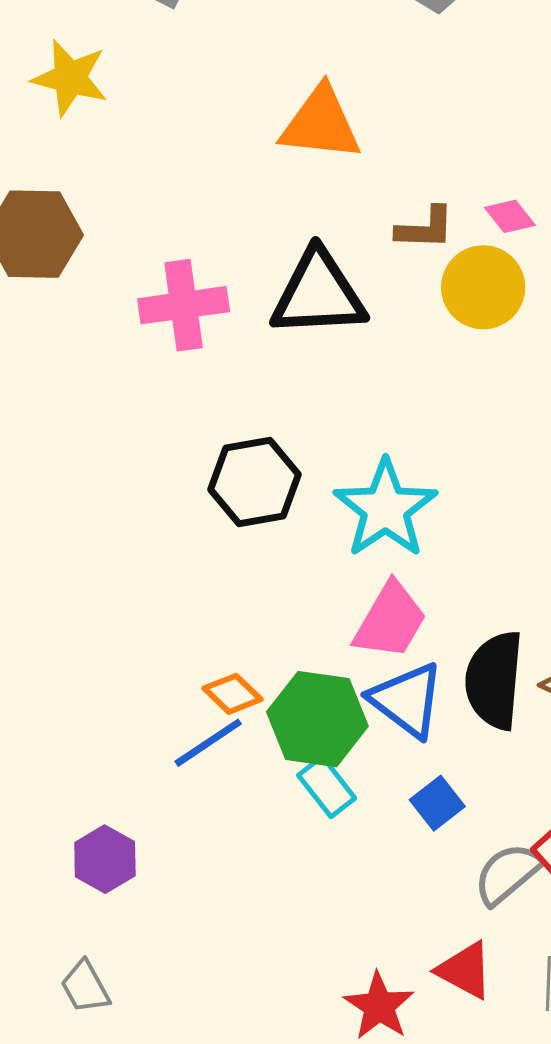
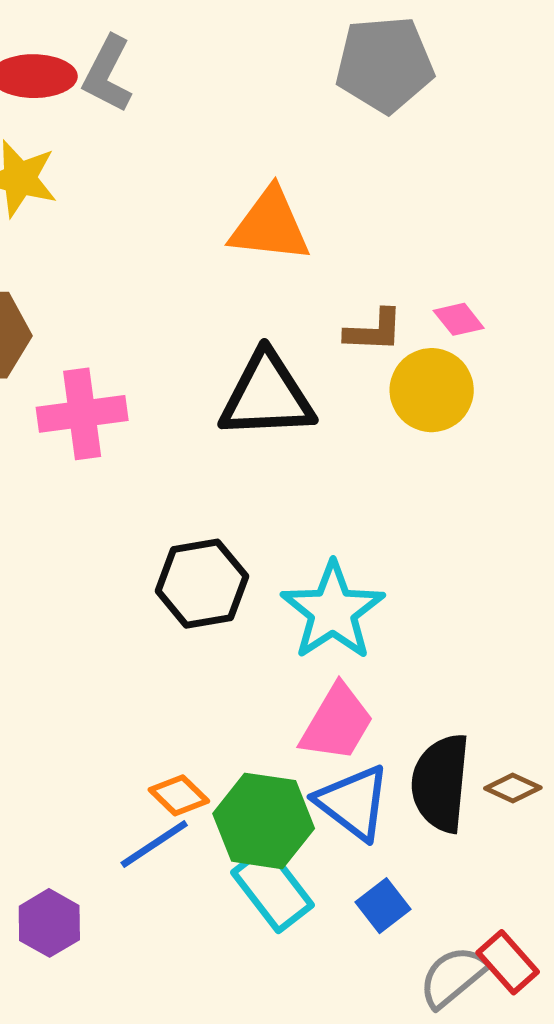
pink cross: (184, 305) -> (82, 414), moved
cyan rectangle: (327, 787) -> (272, 889), size x1.4
purple hexagon: (105, 859) -> (49, 923), moved

